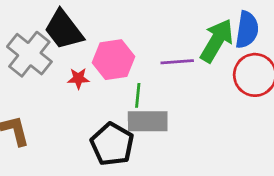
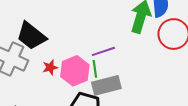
pink hexagon: (114, 60) -> (75, 71), moved
purple line: (177, 62) -> (103, 51), moved

